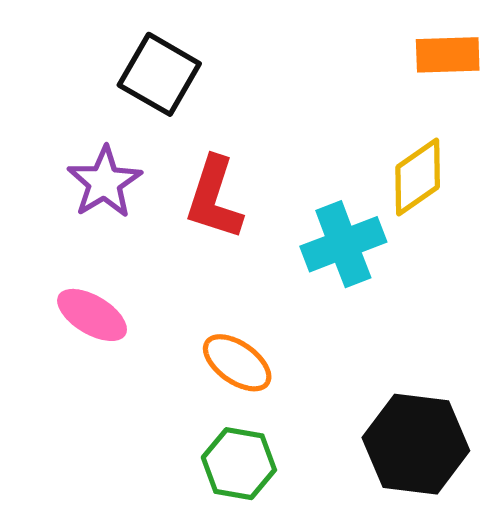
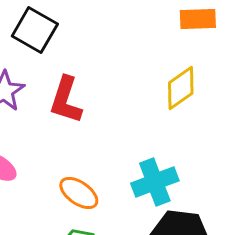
cyan cross: (343, 244) -> (155, 182), moved

